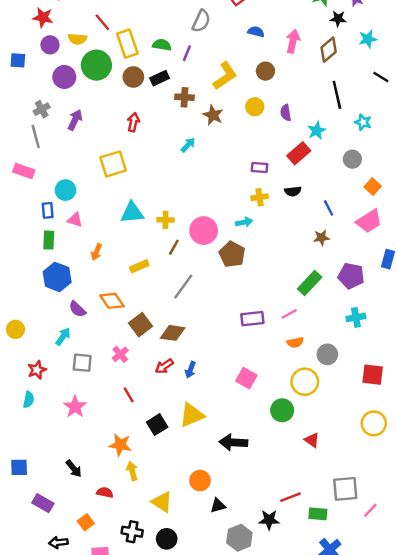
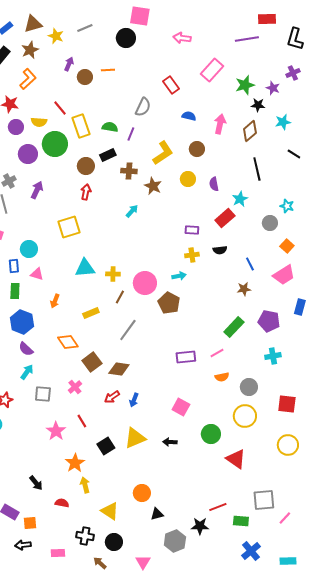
brown circle: (133, 77) -> (86, 166), moved
cyan star: (363, 122) -> (287, 206), moved
purple semicircle: (77, 309) -> (26, 349), moved
yellow circle: (305, 382) -> (245, 416), moved
pink star: (75, 407) -> (56, 431), moved
red triangle: (312, 440) -> (236, 459), size x1.5
black arrow: (233, 442) -> (170, 442), moved, size x0.6
orange star: (120, 445) -> (75, 463), turned 30
orange square: (86, 522) -> (30, 523), moved, turned 32

